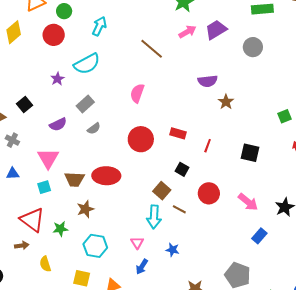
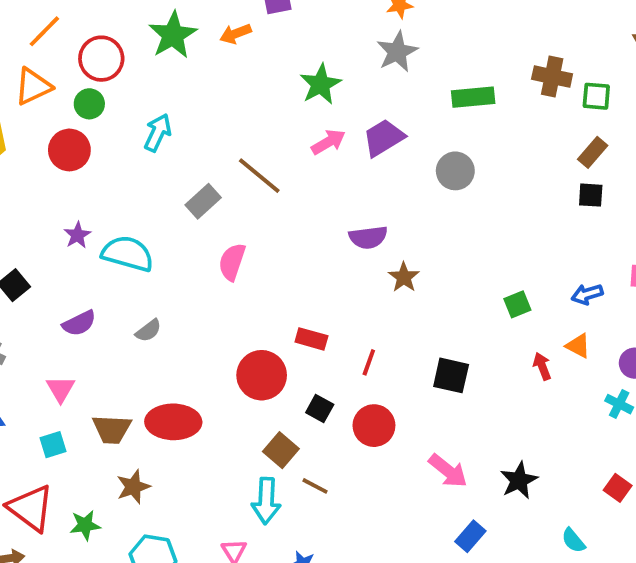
cyan semicircle: (87, 64) -> (128, 254), moved, turned -136
gray rectangle: (85, 104) -> (203, 201), moved
red circle: (141, 139) -> (262, 375), moved
pink triangle: (48, 158) -> (61, 389), size x0.7
red circle: (209, 193) -> (374, 426), moved

